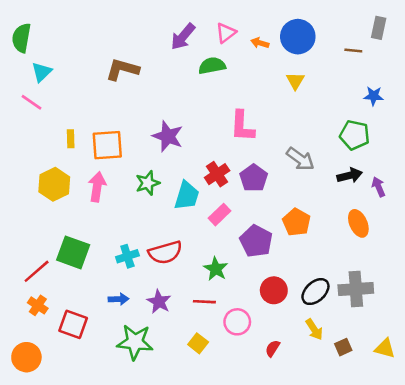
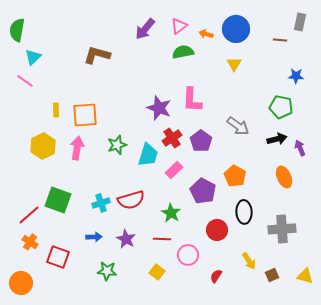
green semicircle: (212, 66) -> (183, 52), moved
purple star: (168, 136) -> (159, 108), moved
black ellipse: (315, 292) -> (244, 212), moved, turned -50
green star: (135, 342) -> (107, 271), size x0.7

